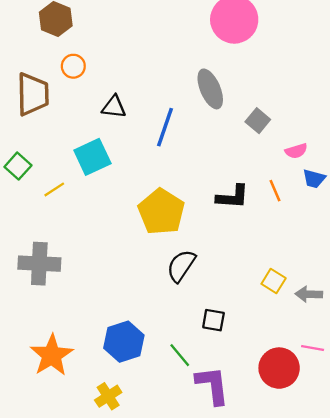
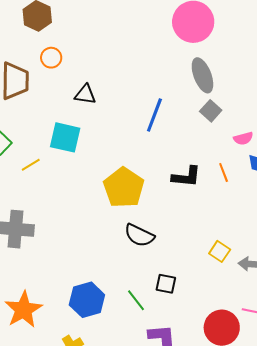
gray ellipse: (210, 89) -> (202, 75), moved
blue line: (165, 127) -> (154, 115), moved
cyan square: (92, 157) -> (65, 137), turned 36
black semicircle: (181, 266) -> (139, 235), turned -100
green line: (180, 355) -> (136, 300), moved

